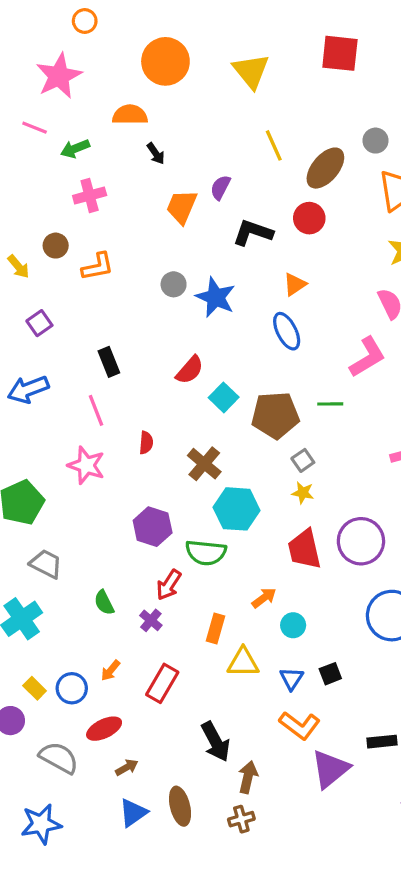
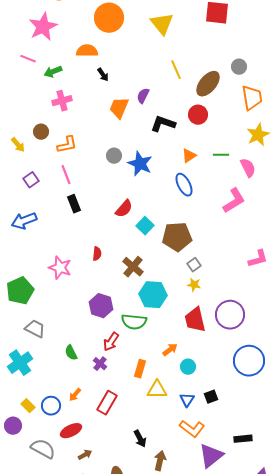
green line: (330, 404) -> (221, 155), moved
pink line: (96, 410) -> (66, 175), moved
black arrow: (216, 742) -> (140, 439), size x0.7

